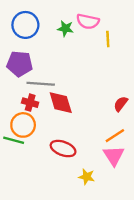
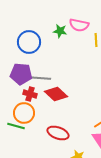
blue circle: (25, 25) -> (29, 42), moved
purple pentagon: (20, 64) -> (21, 74), moved
red diamond: (61, 103) -> (56, 94), turned -30

